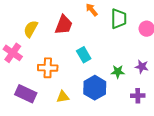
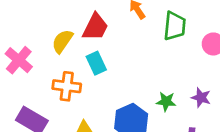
yellow semicircle: (31, 29) -> (62, 41), moved
cyan rectangle: (84, 55) -> (96, 63), moved

